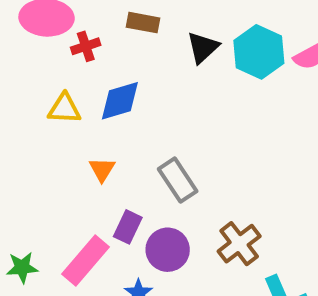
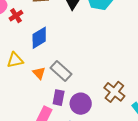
yellow triangle: (64, 109) -> (15, 60), moved
gray rectangle: (178, 180) -> (61, 71), moved

